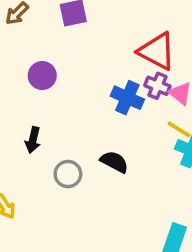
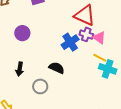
blue cross: (127, 98) -> (70, 42), turned 36
black semicircle: (114, 162) -> (57, 68), moved

